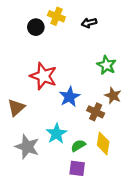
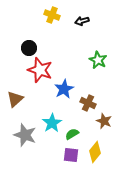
black circle: (36, 27) -> (29, 48), moved
brown star: (113, 96) -> (104, 121), moved
yellow diamond: (103, 143) -> (95, 152), moved, turned 30

